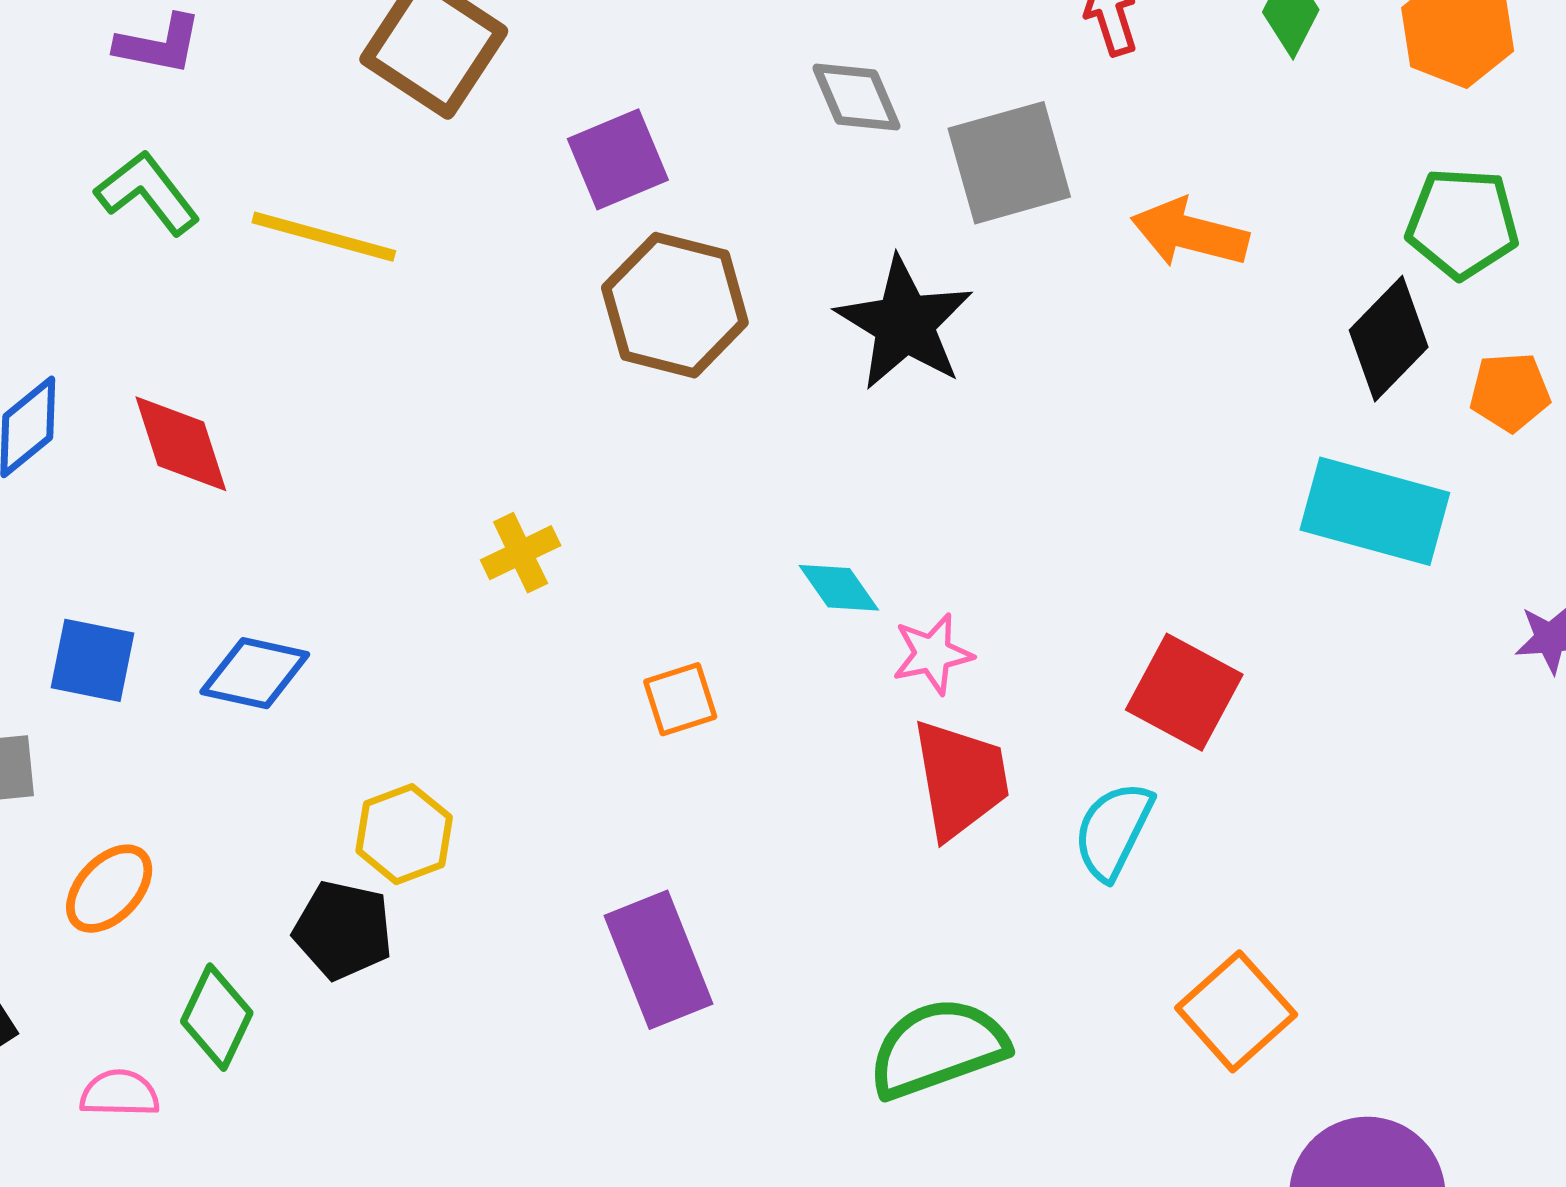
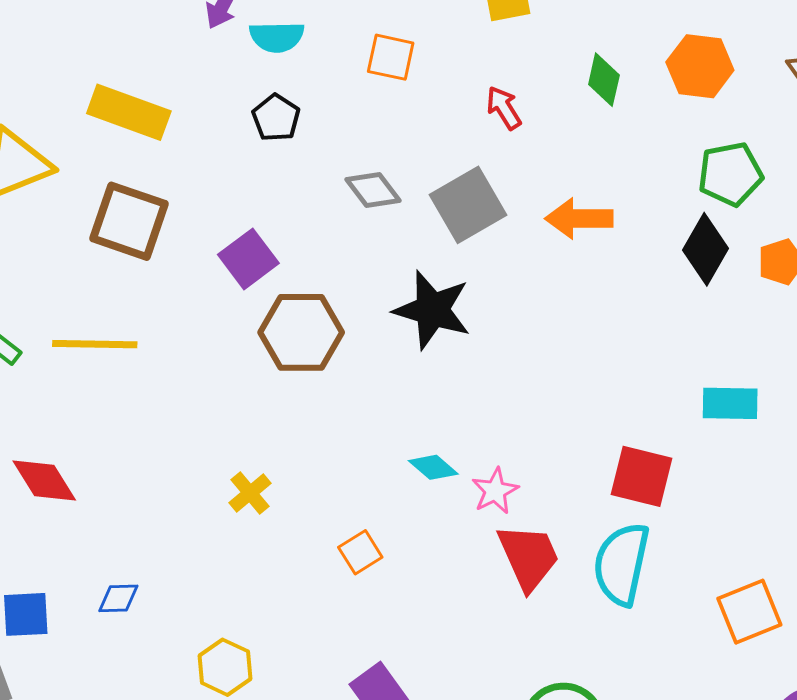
cyan rectangle: (1375, 511) -> (730, 403), moved, size x0.7
blue diamond: (255, 673) -> (118, 598), size x0.7
cyan semicircle: (1113, 831) -> (621, 564), size x1.4
orange square: (1236, 1011) -> (749, 612), moved, turned 34

